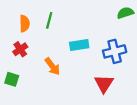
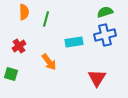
green semicircle: (125, 13) -> (105, 12), moved
orange semicircle: (25, 24) -> (24, 12), moved
blue cross: (115, 51) -> (105, 35), moved

